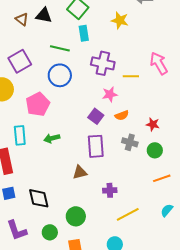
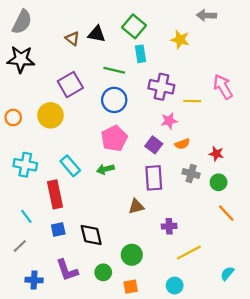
pink pentagon: (38, 104) -> (114, 138), moved
cyan rectangle: (20, 135) -> (70, 166), turned -36
orange line: (162, 178) -> (226, 213), turned 66
cyan semicircle: (167, 210) -> (227, 273), moved

